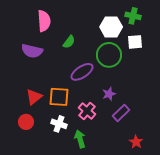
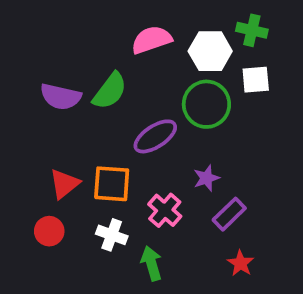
pink semicircle: (44, 21) -> (152, 40), moved, turned -105
green semicircle: (69, 42) -> (110, 91), moved, size x1.5
red star: (136, 142) -> (241, 263), moved

